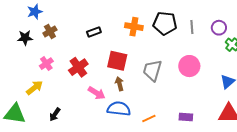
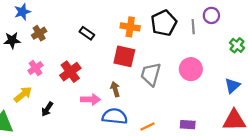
black pentagon: (165, 23) -> (164, 23), turned -30
purple circle: (219, 28) -> (211, 15), moved
black rectangle: (94, 32) -> (87, 33), turned 56
red square: (117, 61) -> (124, 56), moved
pink arrow: (97, 93) -> (90, 99), turned -30
black arrow: (55, 114) -> (47, 109), moved

